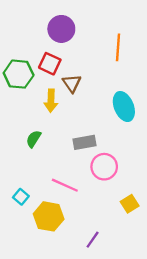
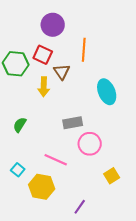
orange line: (118, 47) -> (84, 50), moved
green semicircle: (34, 139) -> (20, 125), moved

